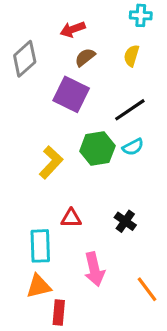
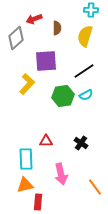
red arrow: (73, 29) -> (34, 19), moved
yellow semicircle: (131, 56) -> (85, 36), size x1.5
brown semicircle: (85, 57) -> (57, 28), moved, turned 128
purple square: (71, 94) -> (46, 61), turned -30
yellow L-shape: (51, 162) -> (27, 84), moved

